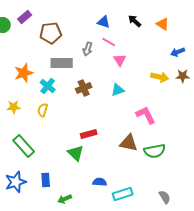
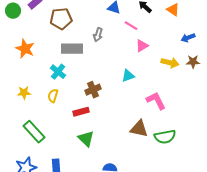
pink line: (109, 42) -> (131, 26), moved
pink triangle: (120, 60) -> (142, 46), moved, turned 32
orange star: (24, 73) -> (25, 49), moved, turned -30
brown cross: (84, 88) -> (93, 90), moved
red rectangle: (89, 134) -> (81, 112), moved

